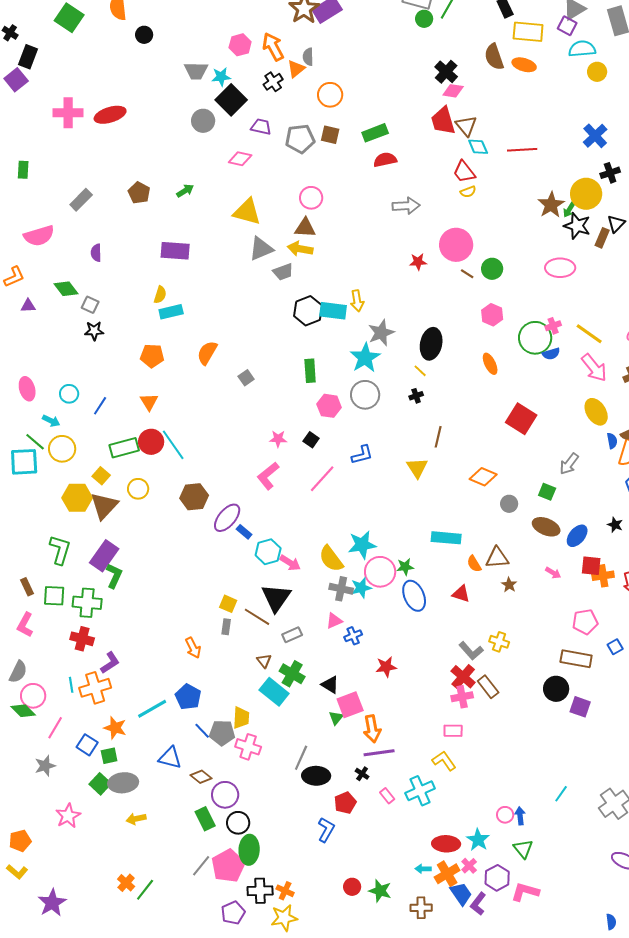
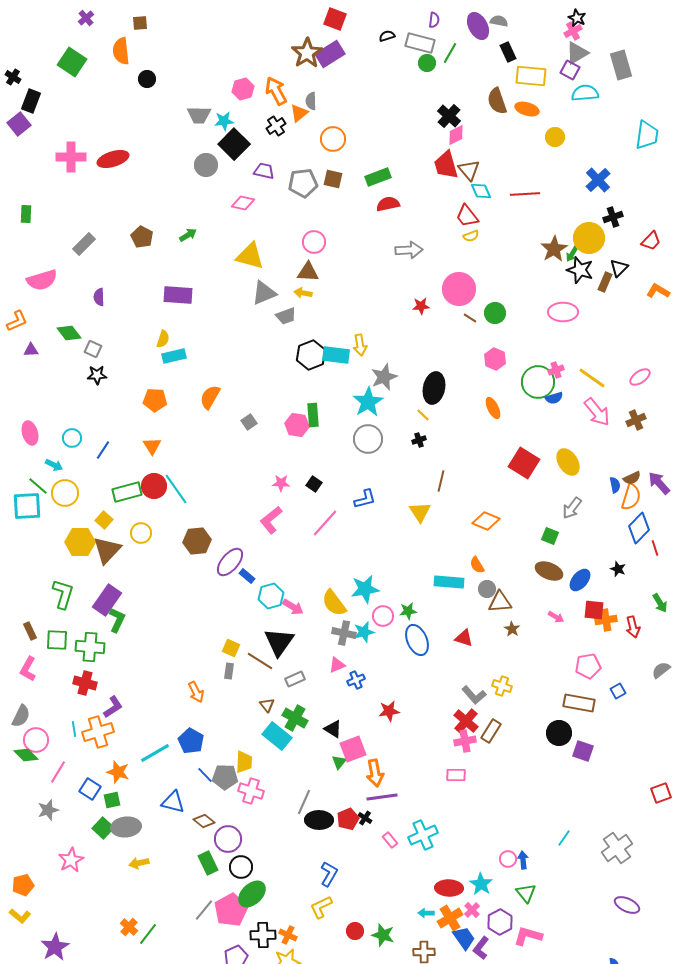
yellow circle: (597, 72) -> (555, 137), moved
pink diamond: (453, 91) -> (456, 135), turned -35
yellow arrow: (300, 249) -> (303, 293), size x0.7
pink hexagon: (329, 406) -> (297, 425), moved
yellow ellipse: (596, 412) -> (568, 462), moved
gray circle: (509, 504) -> (487, 589), moved
orange semicircle: (474, 564) -> (477, 565), moved
pink circle: (380, 572) -> (383, 616), size x0.7
brown rectangle: (488, 687) -> (491, 731), turned 70
yellow L-shape: (444, 761) -> (321, 907), moved, turned -80
red pentagon: (345, 803) -> (348, 819), moved
green ellipse: (249, 850) -> (252, 894), turned 44

